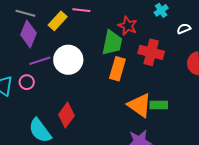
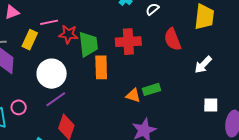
red star: (128, 26) -> (68, 34), moved
purple line: (40, 61) -> (56, 99), moved
orange triangle: (140, 105) -> (133, 96), size x0.6

